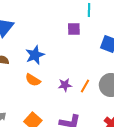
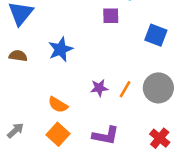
orange semicircle: (33, 80) -> (58, 105), moved

